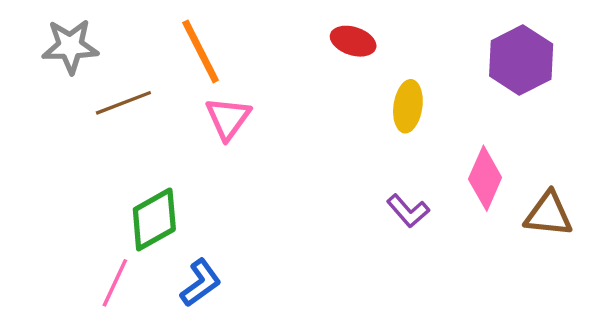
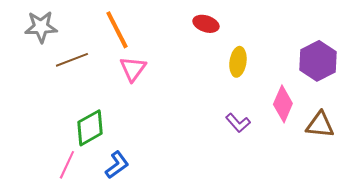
purple hexagon: (521, 60) -> (318, 61), moved

